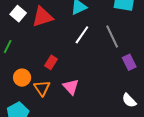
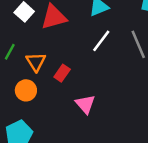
orange triangle: (42, 88) -> (36, 62), moved

